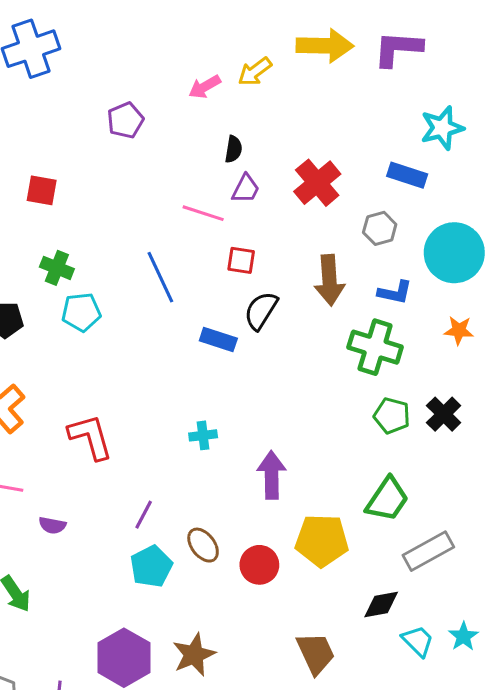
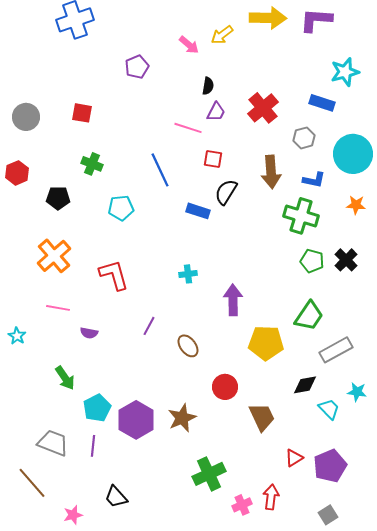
pink arrow: (205, 87) -> (189, 45), turned -110
cyan pentagon: (81, 312) -> (121, 208), moved
red circle: (259, 565) -> (225, 387), moved
cyan pentagon: (151, 566) -> (97, 408), moved
cyan star: (463, 636) -> (357, 392), moved, turned -30

